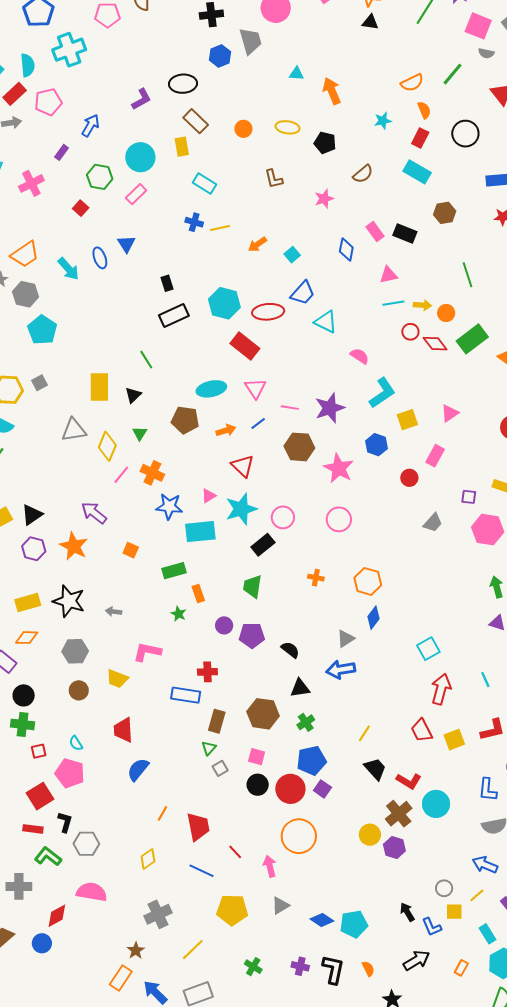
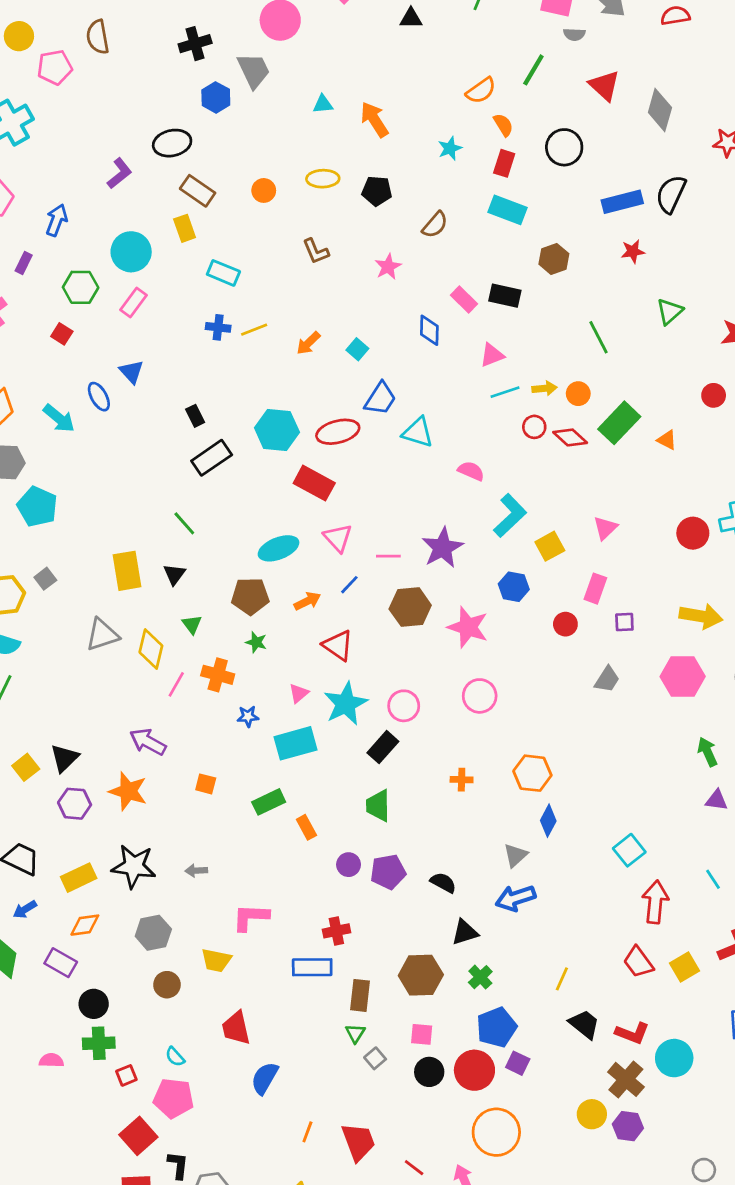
purple square: (469, 497) -> (624, 622), moved
blue star: (169, 506) -> (248, 716), size x0.6
green star: (178, 614) -> (256, 642), moved

